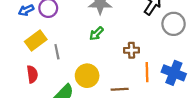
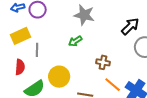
orange line: (147, 72) -> (113, 85), turned -60
red semicircle: (32, 74) -> (20, 67), moved

